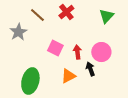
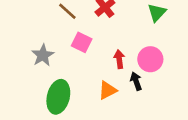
gray star: (18, 32) -> (43, 55), moved
pink square: (55, 48) -> (82, 42), moved

